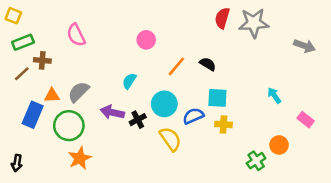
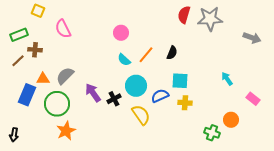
yellow square: (13, 16) -> (38, 11), moved
black semicircle: (208, 64) -> (172, 53), turned 80
cyan semicircle: (129, 81) -> (124, 60), moved, turned -80
purple arrow: (112, 112) -> (93, 93), turned 42
green cross: (256, 161) -> (212, 133), turned -35

